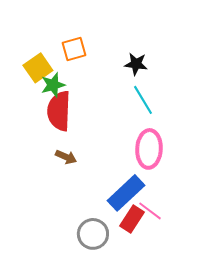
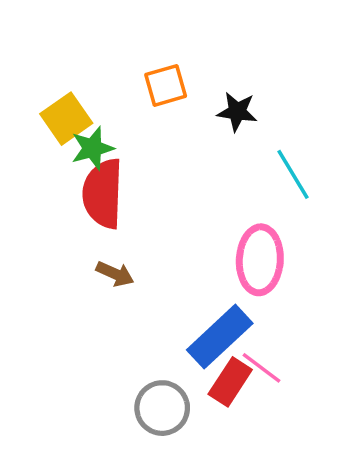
orange square: (74, 49) -> (166, 85), moved
cyan line: (143, 100) -> (293, 174), moved

